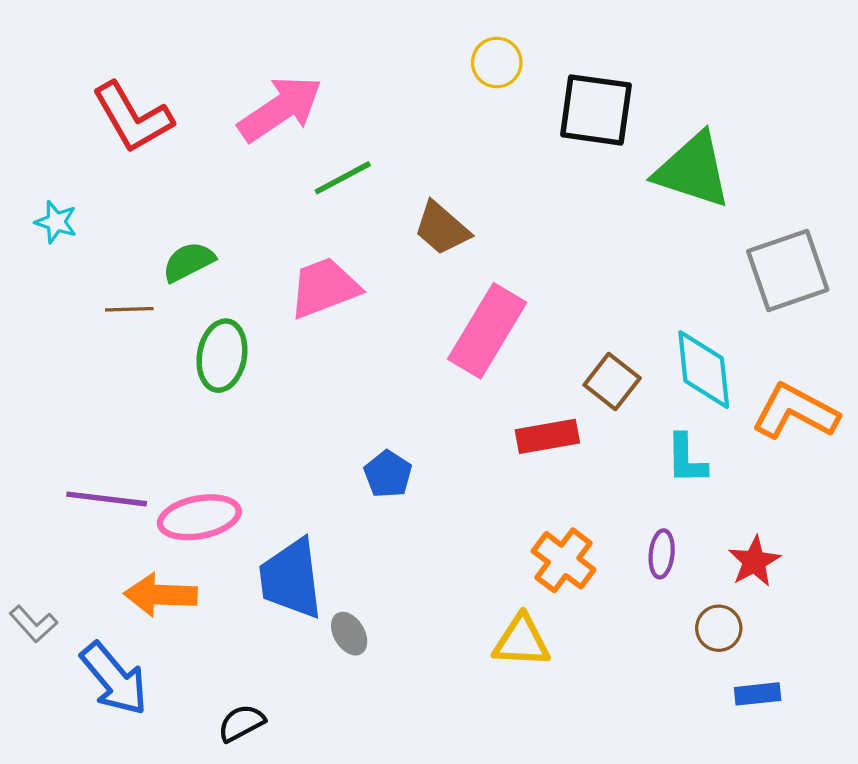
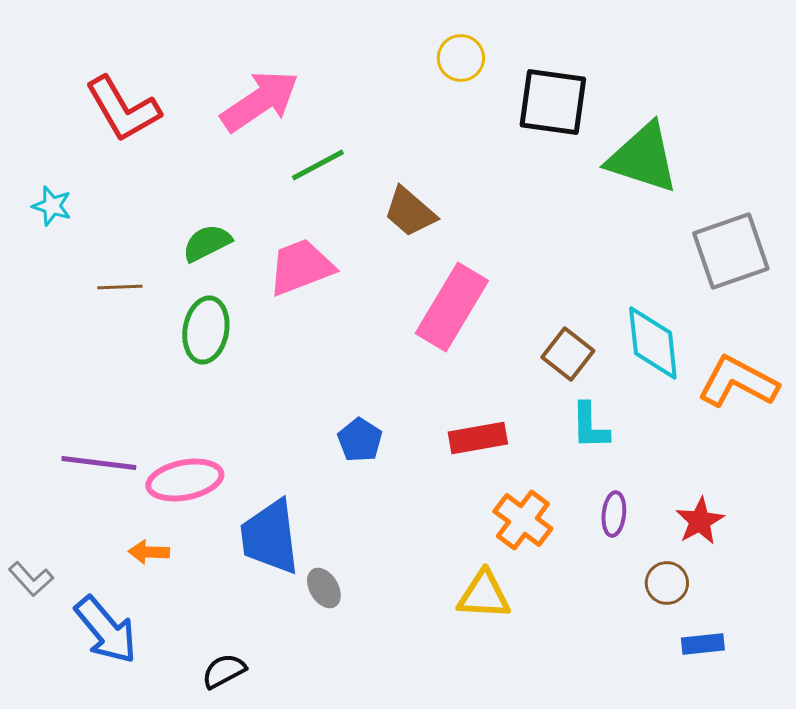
green semicircle: (189, 262) -> (207, 243), moved
red rectangle: (547, 436) -> (478, 438), moved
cyan L-shape: (686, 459) -> (590, 426), moved
orange arrow: (161, 595) -> (149, 552), size x0.6

